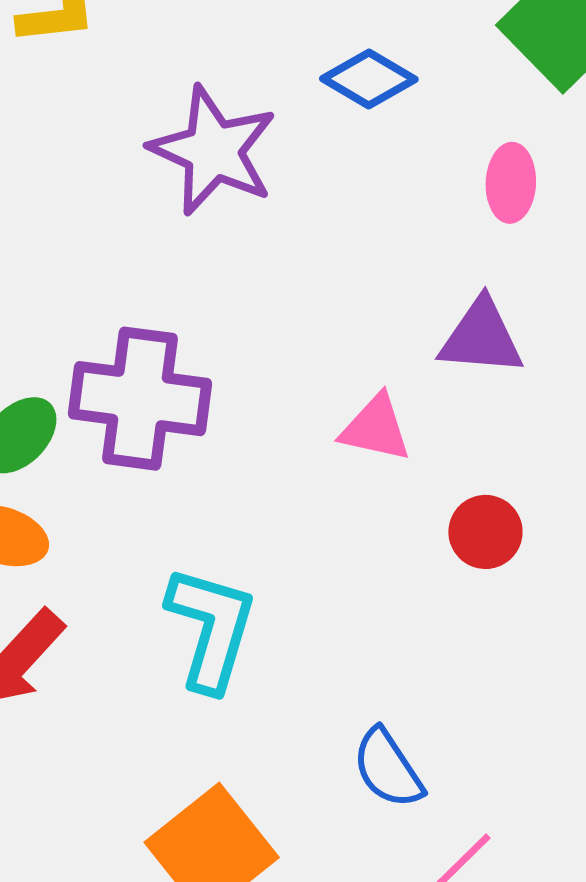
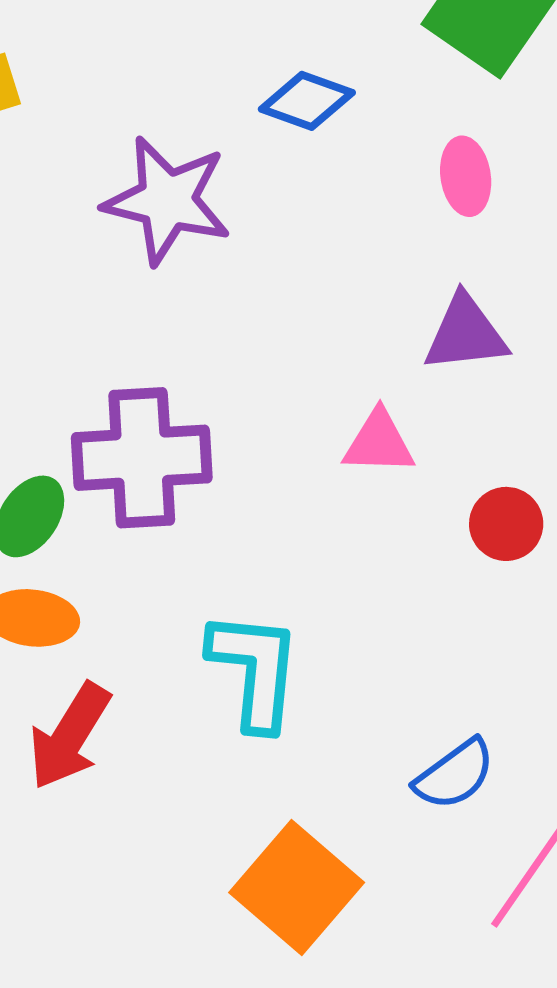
blue semicircle: (388, 768) -> (455, 775), turned -82

